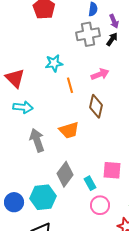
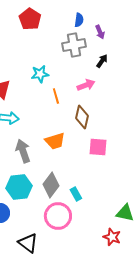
black arrow: (112, 39) -> (102, 61), moved
pink square: (112, 170) -> (98, 147), moved
cyan hexagon: (43, 197) -> (19, 187), moved
pink circle: (100, 205) -> (58, 216), moved, size x1.4

